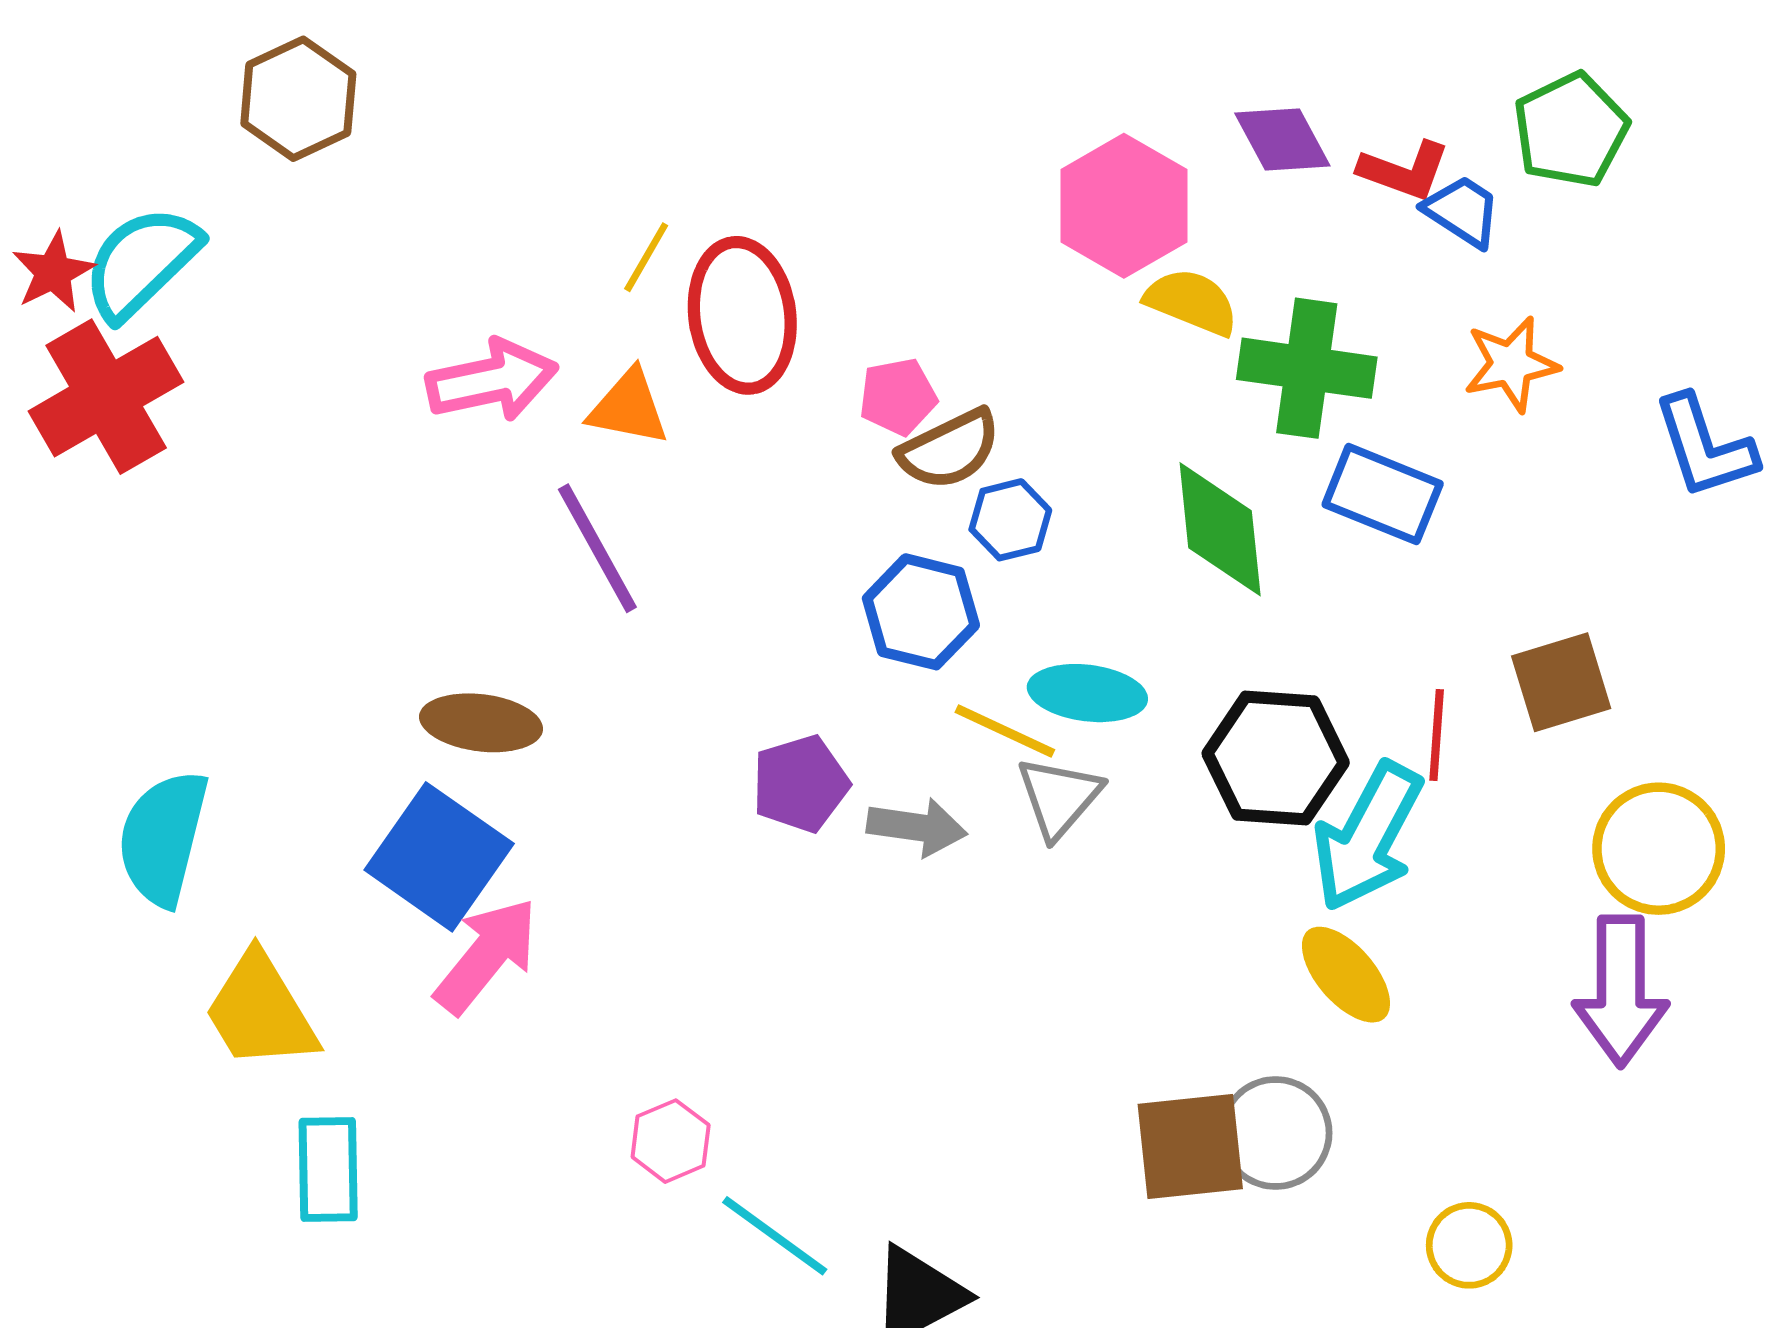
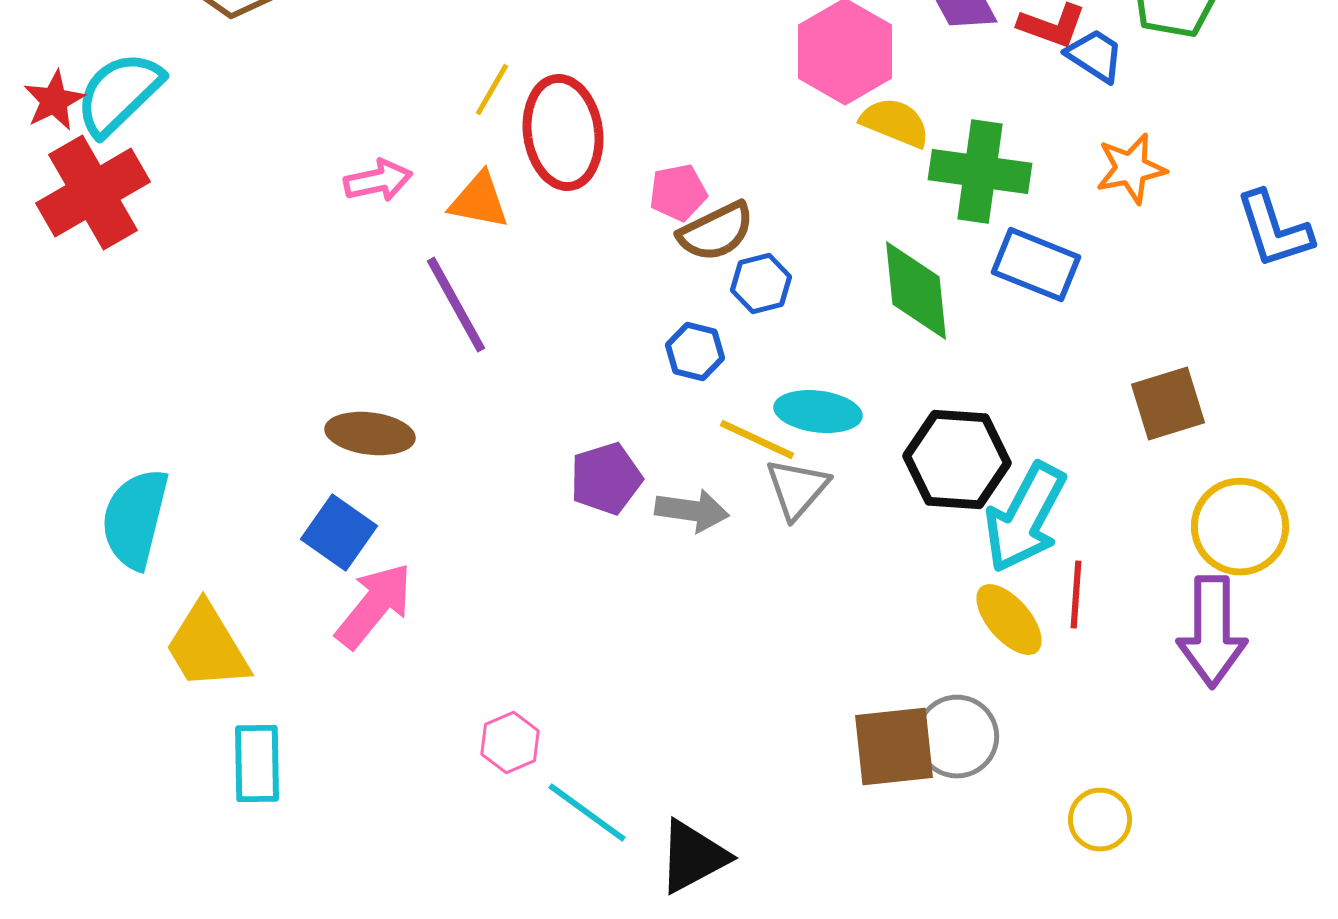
pink arrow: (492, 380) -> (378, 181), size x0.7
blue hexagon: (921, 612) -> (695, 352), size x0.7
red line: (1437, 735) -> (1076, 595), moved
blue square: (439, 857) -> (339, 533), size x0.7

